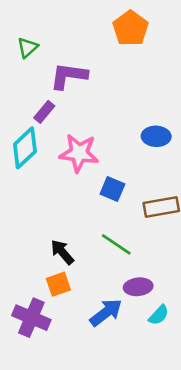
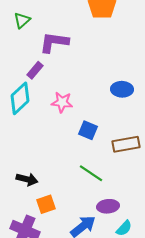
pink star: (79, 153) -> (62, 102), size x0.7
black arrow: (62, 252) -> (27, 179), moved, turned 145

